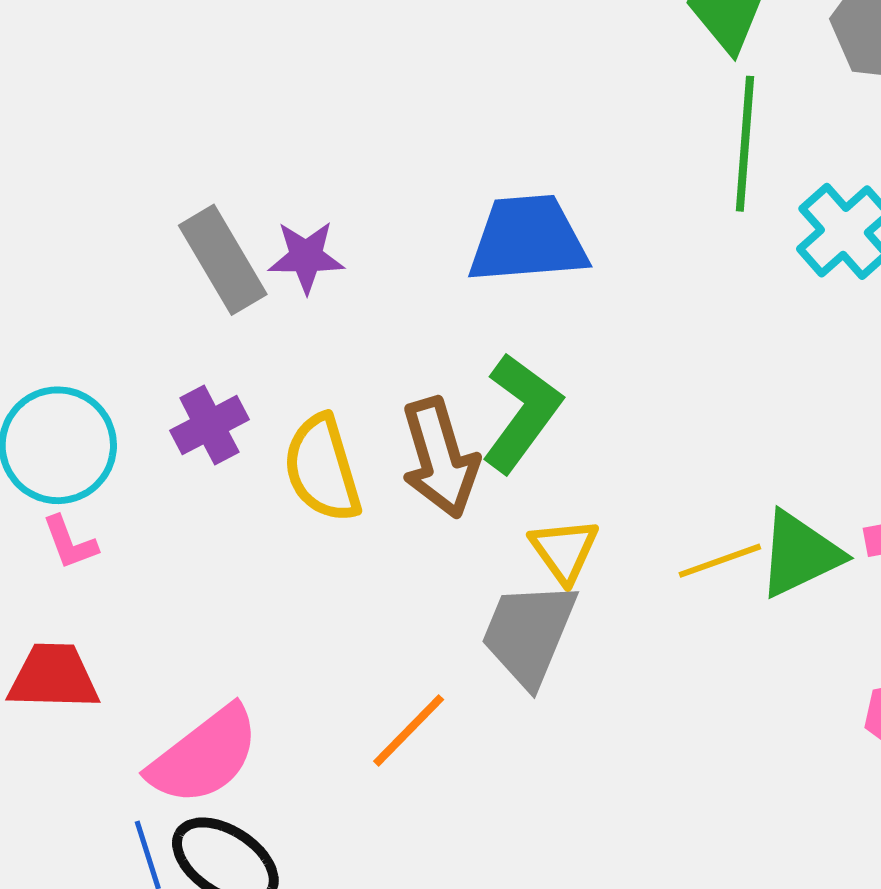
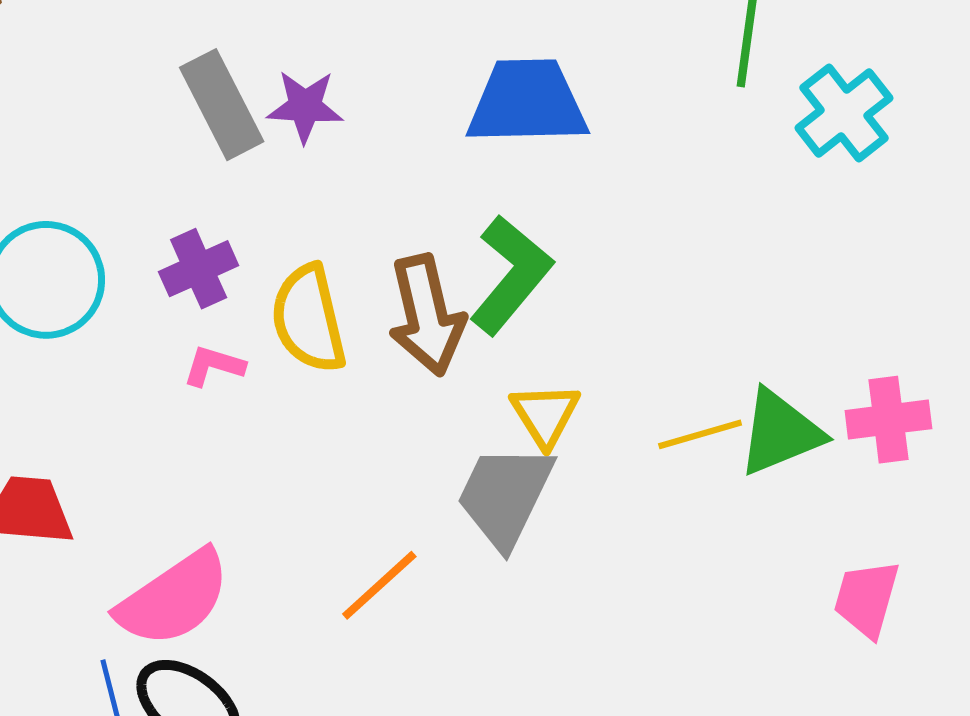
pink L-shape: (70, 543) -> (214, 366), moved, turned 124

